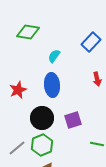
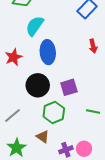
cyan semicircle: (54, 56) -> (35, 26), moved, size x1.5
green hexagon: (42, 145) -> (54, 112), moved

